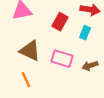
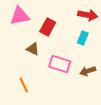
red rectangle: (60, 22) -> (48, 27), moved
brown triangle: (30, 51) -> (33, 49), moved, size x0.6

